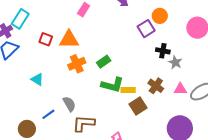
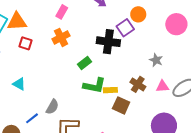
orange triangle: (69, 40) -> (17, 22), moved
black cross: (163, 51) -> (108, 42), moved, size x1.6
orange cross: (77, 64) -> (61, 37), moved
gray semicircle: (69, 104) -> (52, 107), turned 63
brown square: (138, 106) -> (121, 105), turned -30

